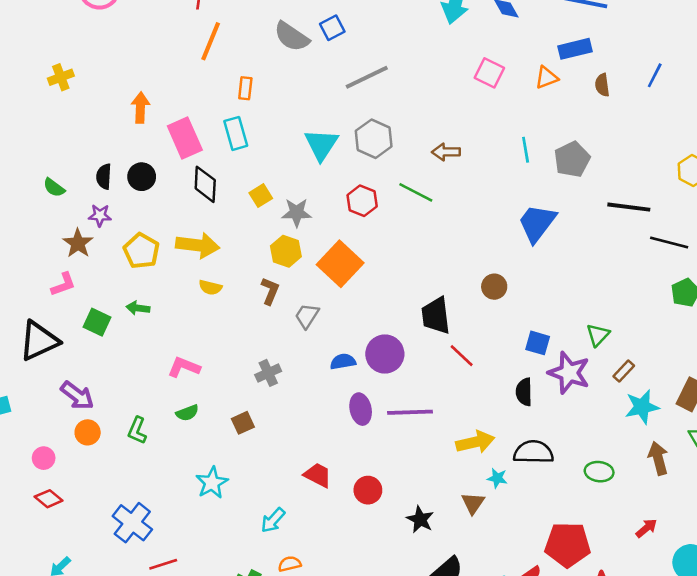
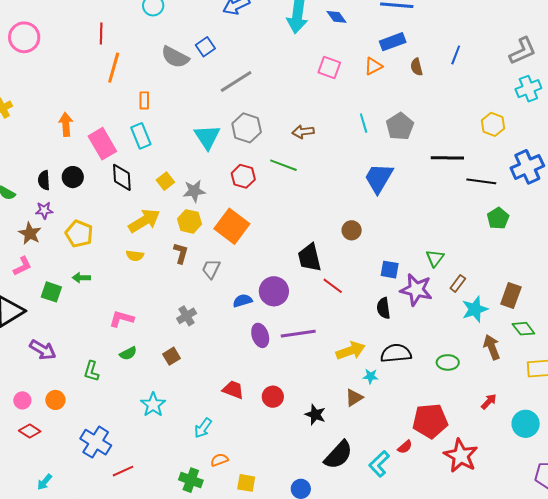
yellow arrow: (198, 245) -> (144, 221), moved, turned -32
orange circle: (88, 432) -> (55, 400), moved
brown triangle: (473, 503) -> (354, 398), turned 30

